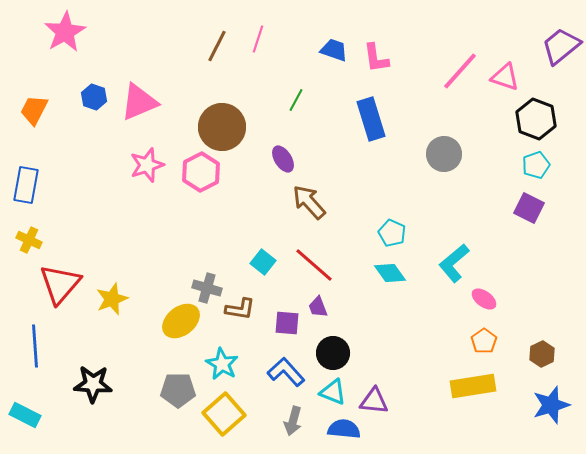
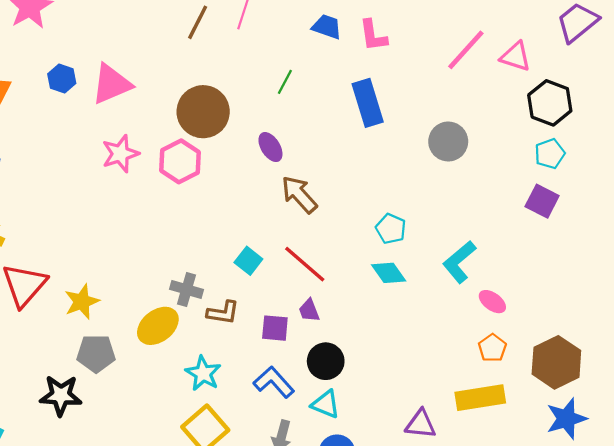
brown hexagon: (542, 354) -> (556, 362), size x1.8
gray pentagon: (178, 390) -> (96, 353), moved
purple triangle: (374, 401) -> (421, 424), moved

